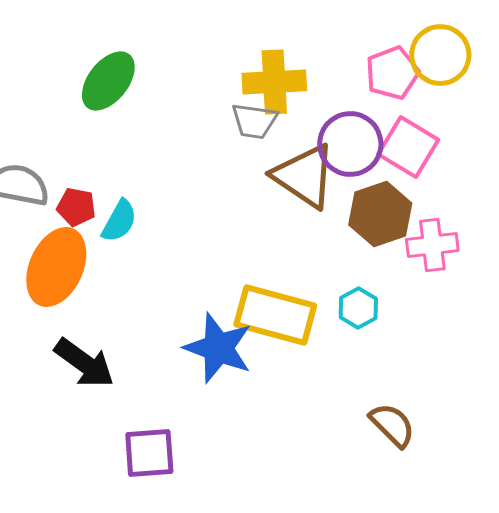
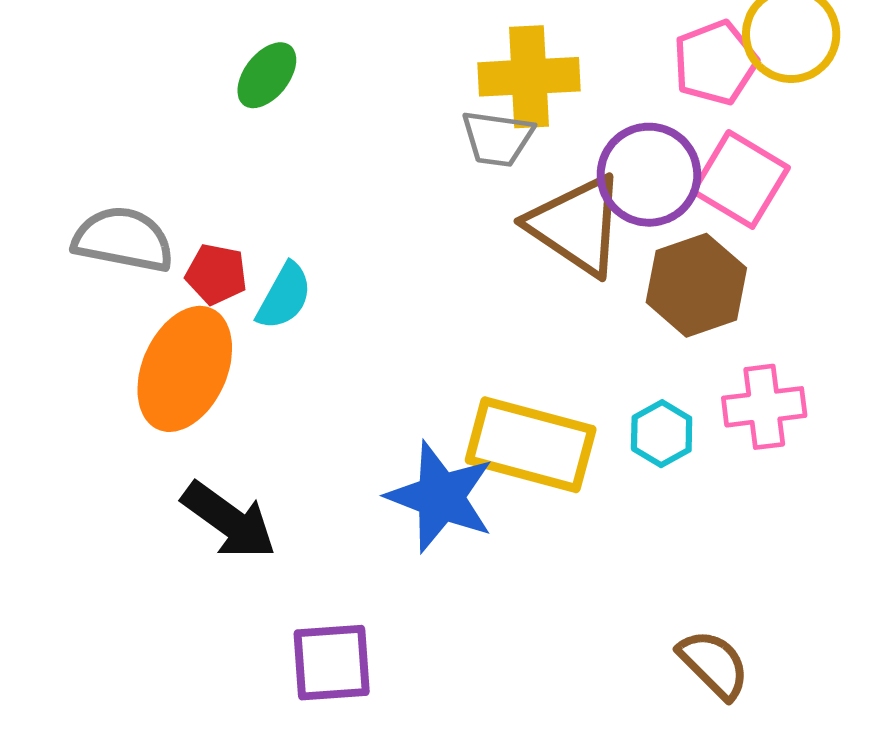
green ellipse: (108, 81) -> (267, 75), size x0.7
pink cross: (432, 245) -> (764, 407), moved
brown semicircle: (392, 425) -> (714, 664), moved

